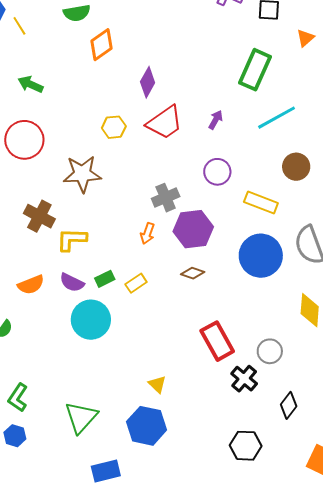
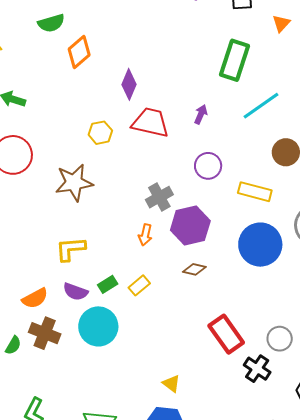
red trapezoid: (165, 122) -> (150, 123), turned -126
brown cross: (39, 216) -> (45, 333), moved

